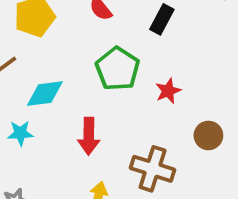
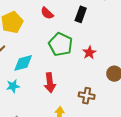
brown cross: (153, 169) -> (87, 96), size x0.7

